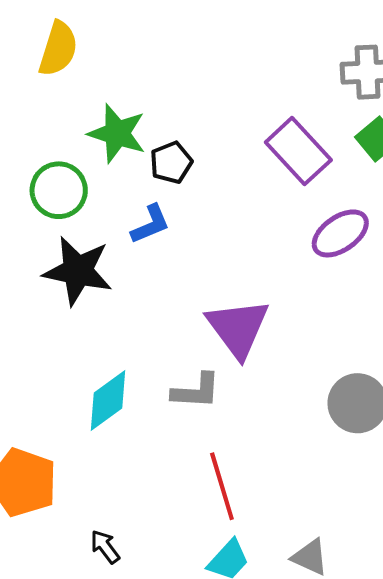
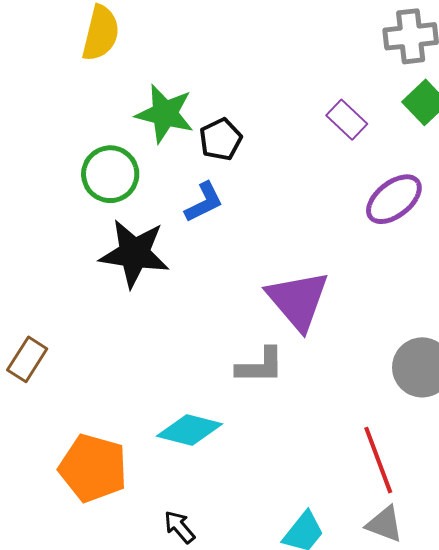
purple rectangle: (298, 151) -> (347, 120), size x0.6
cyan diamond: (108, 401) -> (190, 430), moved, turned 54
red line: (222, 486) -> (378, 460), moved

